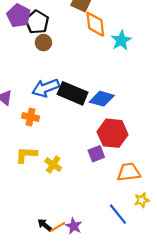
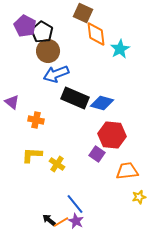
brown circle: (43, 43) -> (48, 51), size x1.5
blue arrow: (46, 88) -> (56, 74), moved
purple square: (96, 154) -> (97, 154), turned -35
blue line: (118, 214) -> (75, 204), moved

